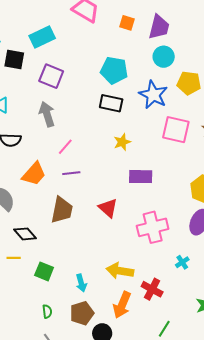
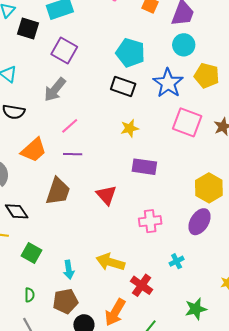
gray arrow: (47, 114) -> (55, 90), turned -130
pink cross: (153, 227) -> (150, 221), size x0.7
orange arrow: (122, 305) -> (115, 312), moved

